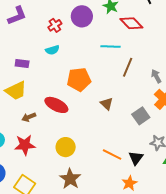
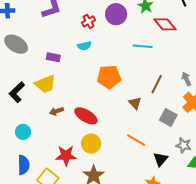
brown line: (128, 67) -> (157, 84), moved
red ellipse: (56, 105) -> (86, 116), moved
gray square: (141, 116) -> (168, 117), turned -30
red star: (25, 145) -> (66, 156), moved
orange line: (112, 154) -> (136, 140), moved

